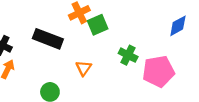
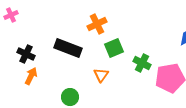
green square: (98, 25) -> (114, 48), moved

